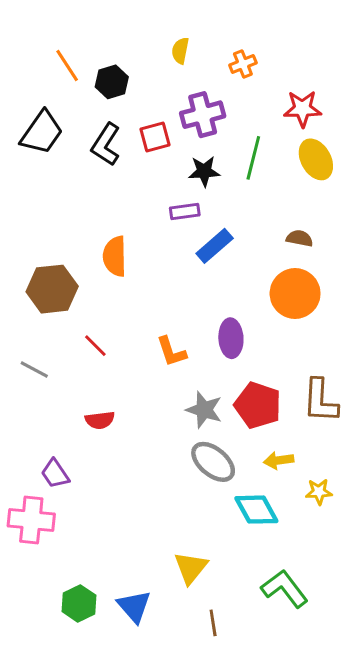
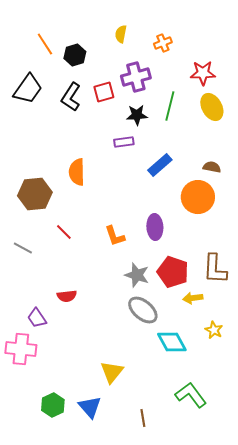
brown semicircle: (300, 238) -> (212, 167), moved
blue rectangle: (215, 246) -> (160, 165), moved
red semicircle: (100, 420) -> (67, 296), moved
yellow arrow: (279, 460) -> (193, 298), moved
yellow star: (319, 492) -> (214, 330), turned 30
yellow triangle: (191, 568) -> (112, 372), moved

